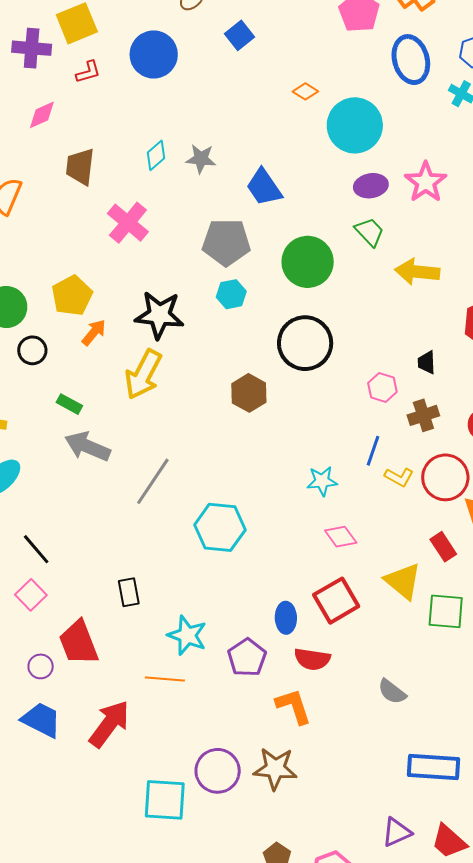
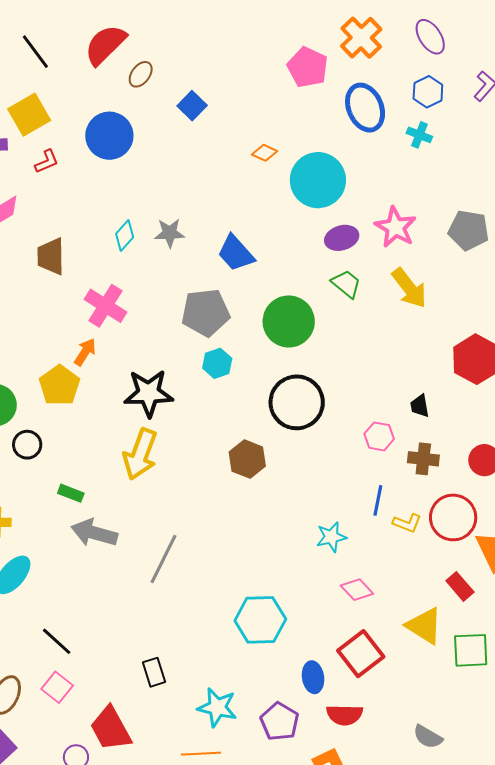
yellow arrow: (417, 272) -> (409, 288), moved, turned -126
orange arrow: (94, 332) -> (85, 352), moved
brown cross: (423, 415) -> (423, 459), turned 32
cyan hexagon: (220, 527) -> (260, 620), moved

